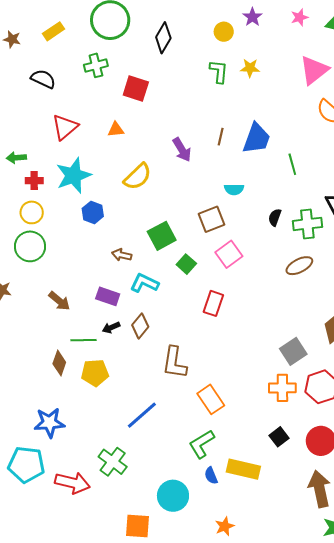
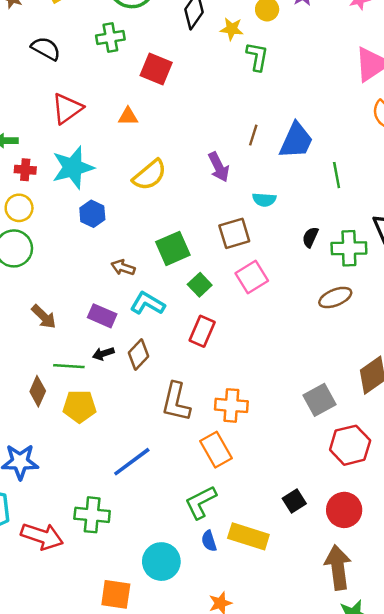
yellow star: (250, 68) -> (232, 29), moved
purple arrow: (182, 150) -> (219, 167), moved
red rectangle: (213, 303) -> (202, 331), moved
orange cross: (282, 388) -> (231, 405), moved
green cross: (113, 462) -> (92, 515), turned -36

